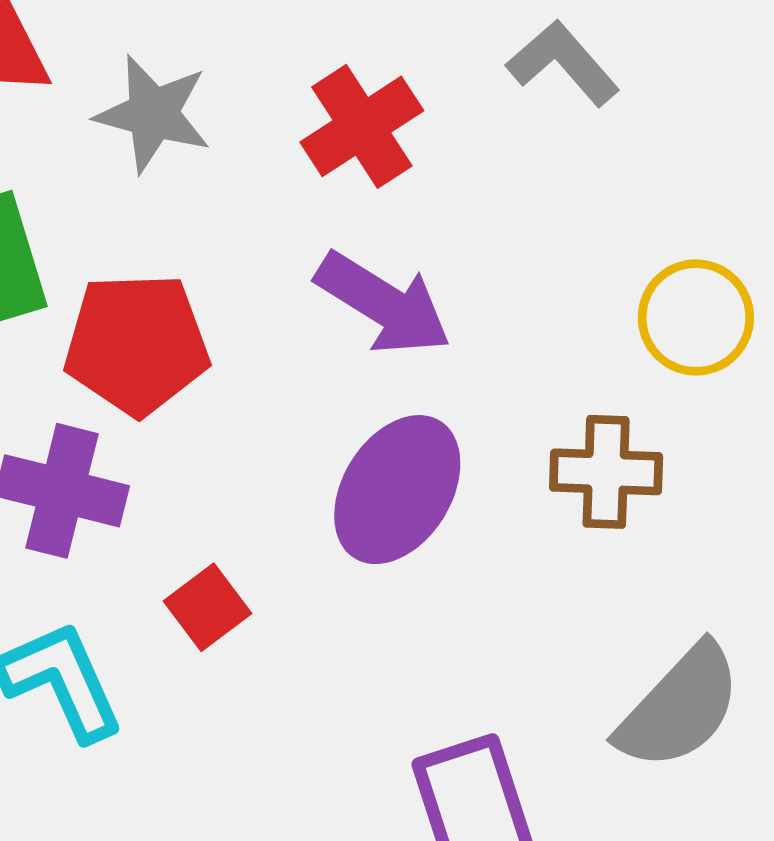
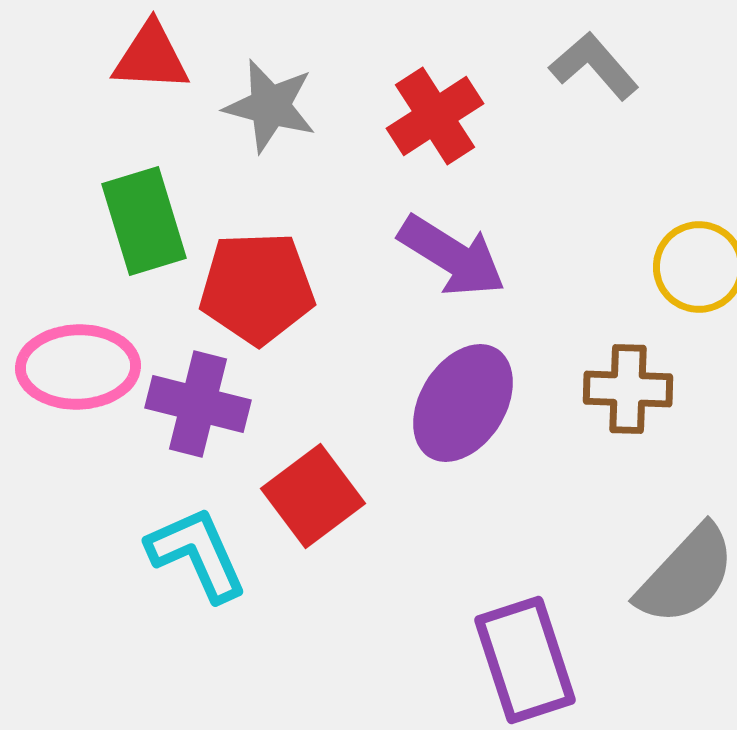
red square: (207, 607) -> (313, 496), size x1.5

